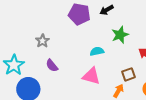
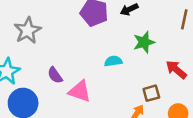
gray star: (42, 41) -> (28, 31), moved, size x1.5
pink triangle: (91, 76) -> (80, 91), moved

